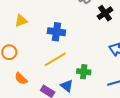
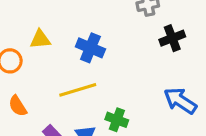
yellow triangle: (21, 21) -> (40, 39), moved

